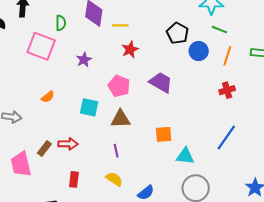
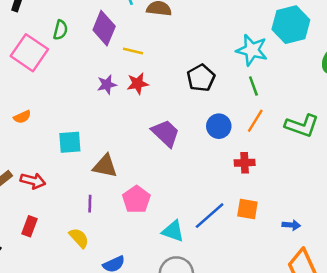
green line: (219, 30) -> (253, 86), turned 35
blue circle: (199, 51) -> (219, 126), moved
purple star: (84, 60) -> (107, 85), moved
pink pentagon: (119, 86) -> (136, 200), moved
cyan square: (89, 107) -> (70, 142), turned -30
orange square: (164, 134) -> (247, 209), moved
blue line: (226, 137) -> (210, 216), moved

